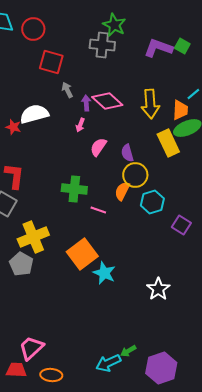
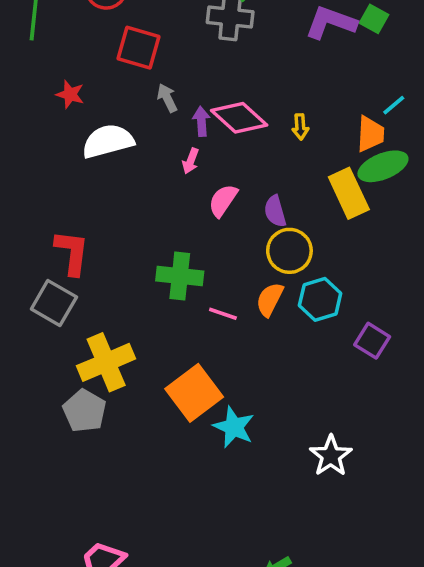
yellow arrow: (150, 104) -> (300, 127), moved, size x0.5
red star: (13, 127) -> (70, 94), moved
orange semicircle: (122, 191) -> (270, 299), moved

